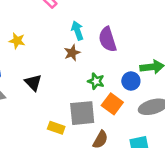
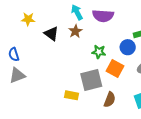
purple semicircle: (108, 39) -> (103, 16), turned -60
yellow star: (17, 41) -> (28, 19), moved
black triangle: (33, 83) -> (51, 34), moved

